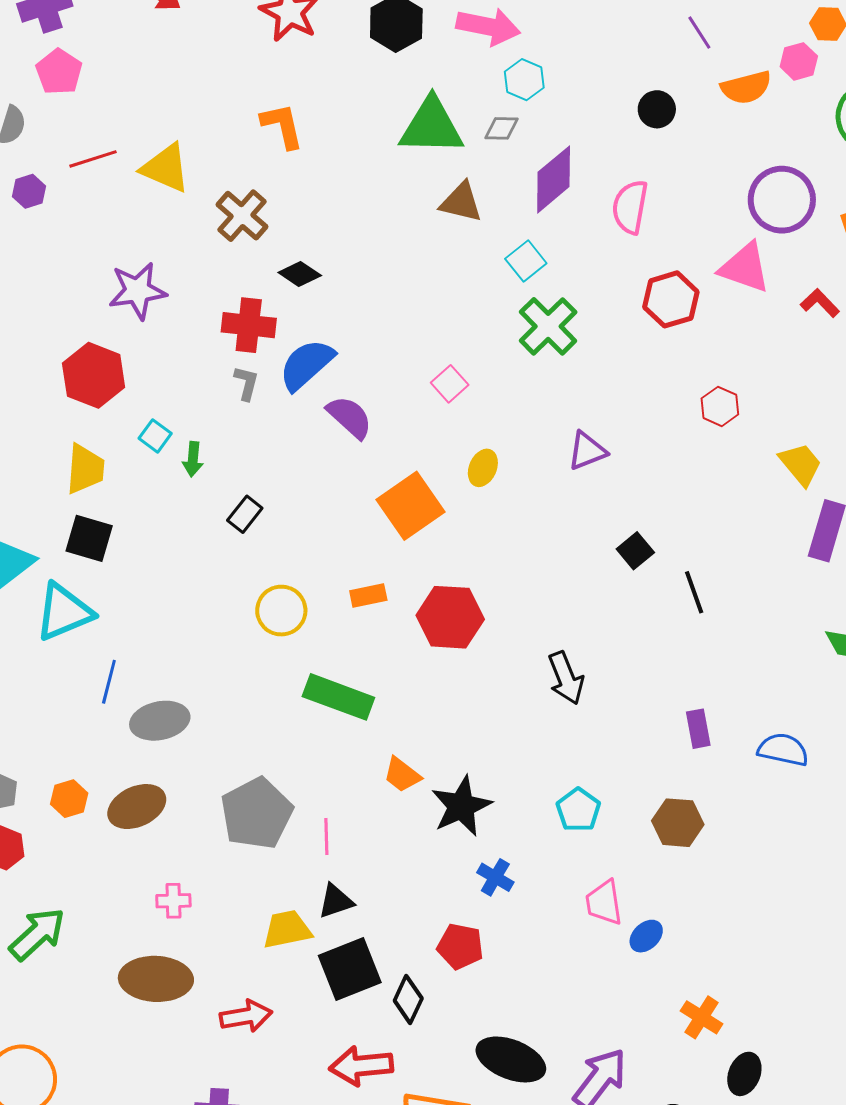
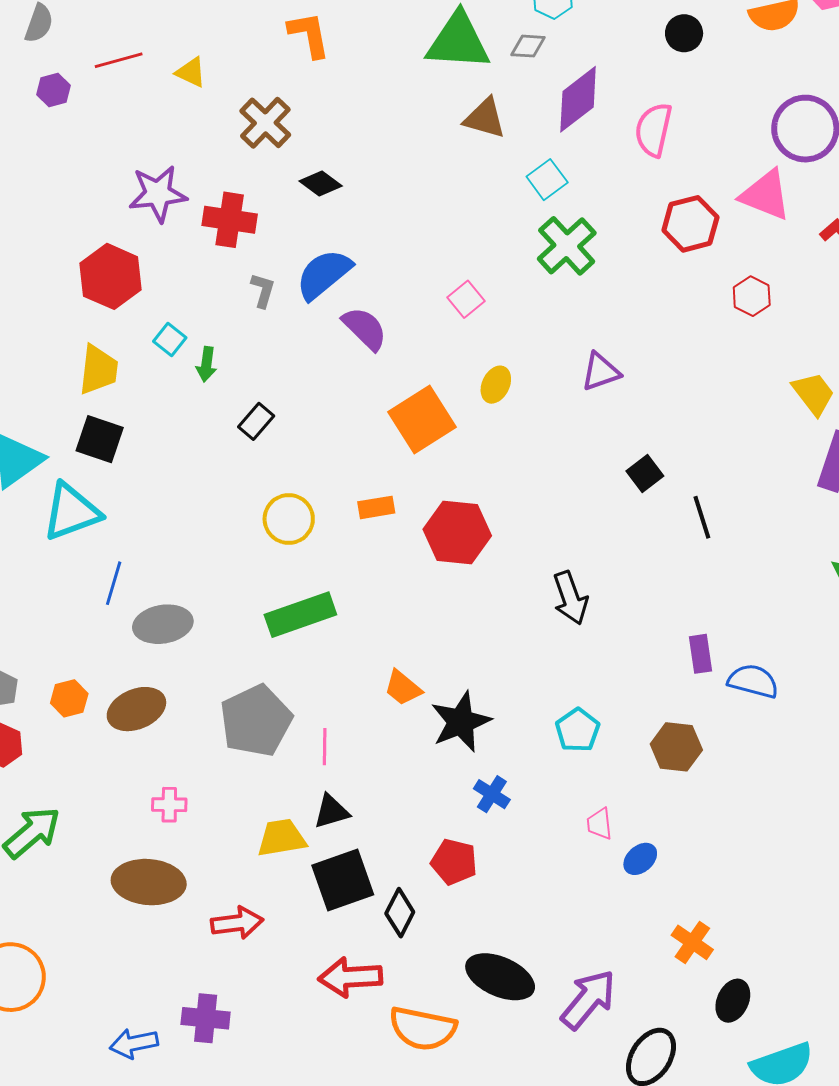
yellow triangle: (166, 168) -> (191, 72), size x0.6
red cross: (249, 325) -> (230, 220), moved
red hexagon: (720, 406) -> (752, 296), moved
green rectangle: (338, 697) -> (300, 615), moved, turned -42
blue semicircle: (783, 750) -> (753, 681), moved
pink trapezoid: (604, 903) -> (599, 824), size x0.7

